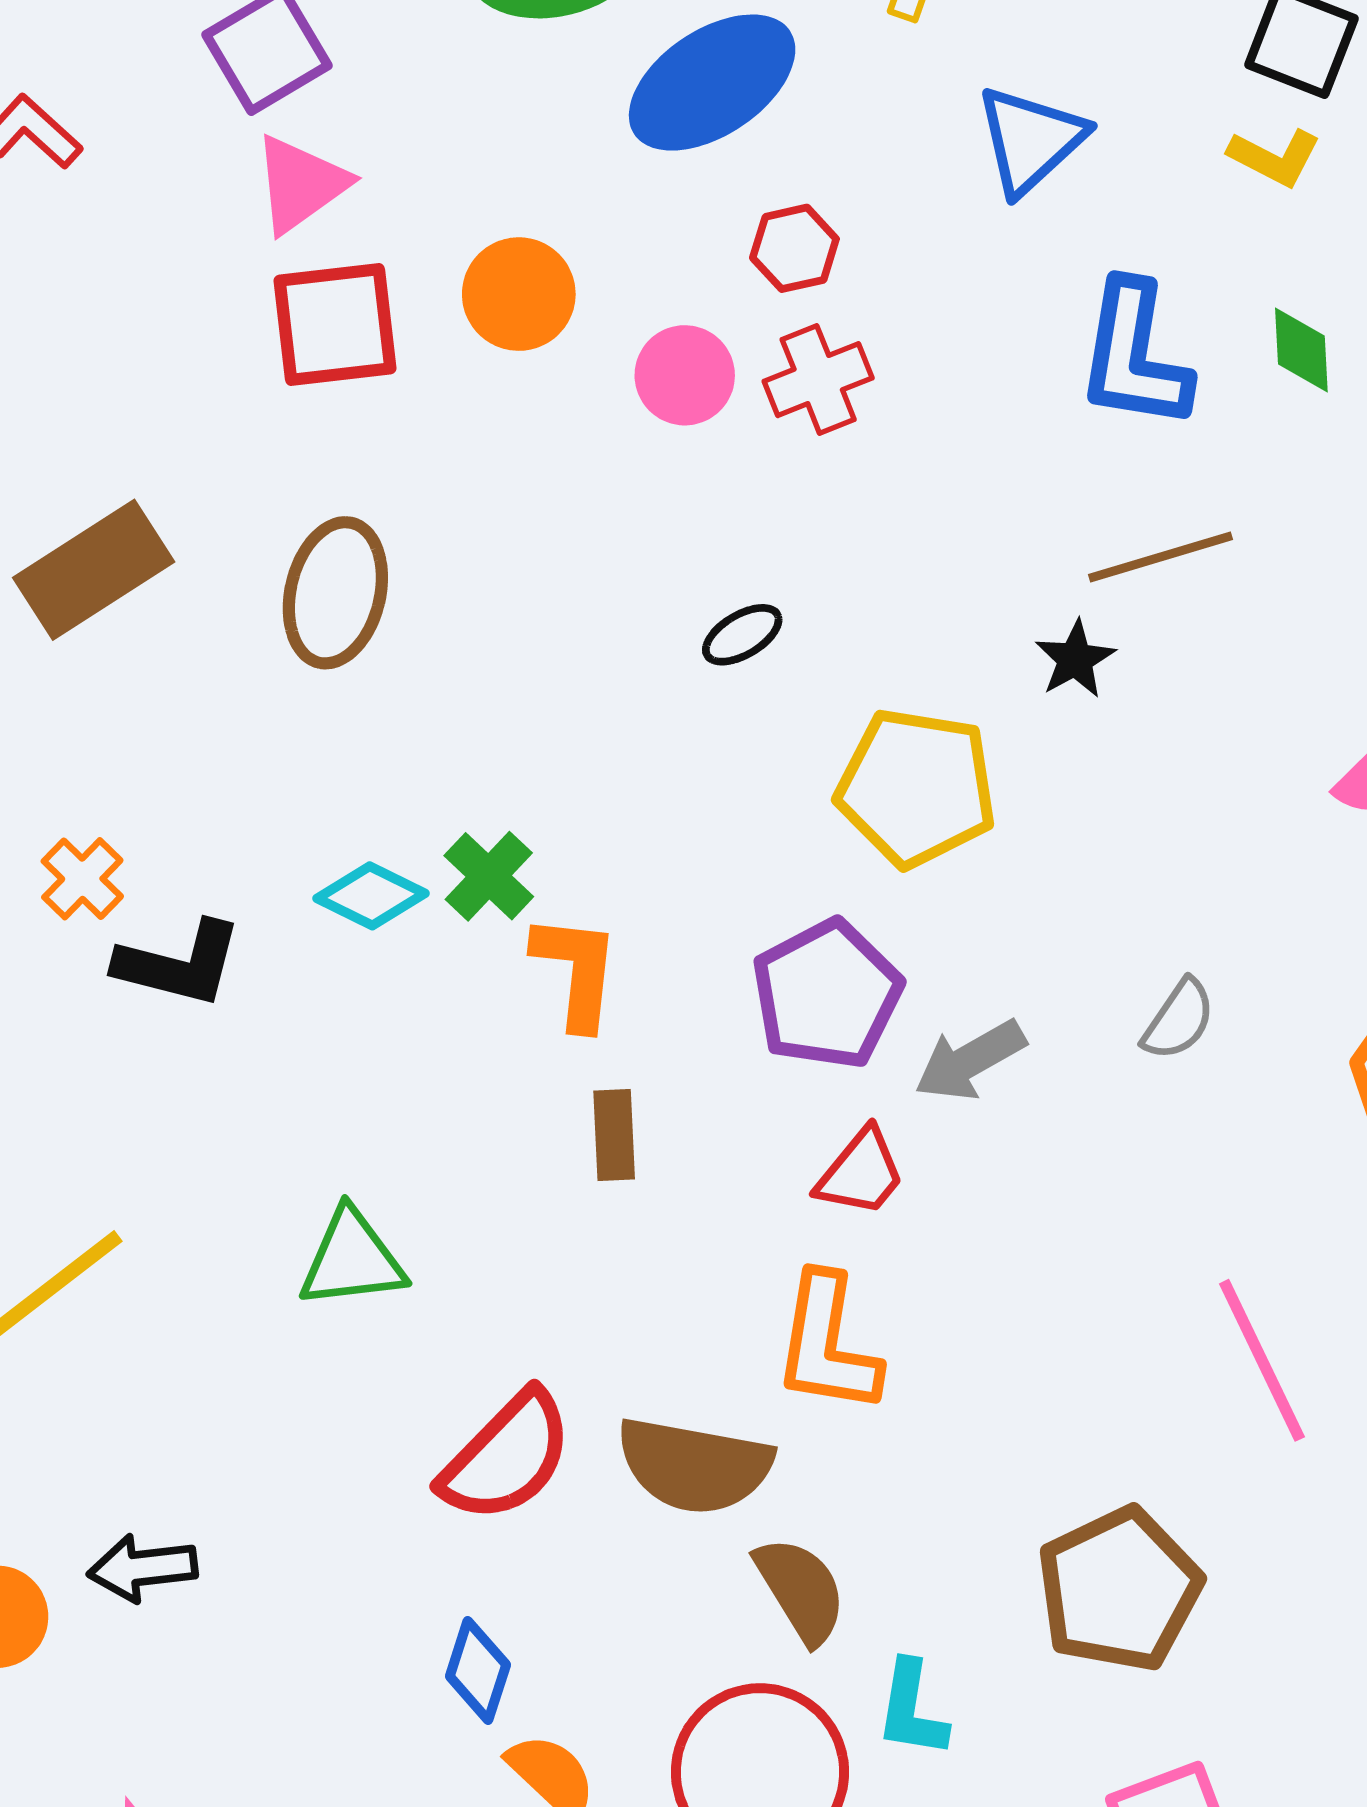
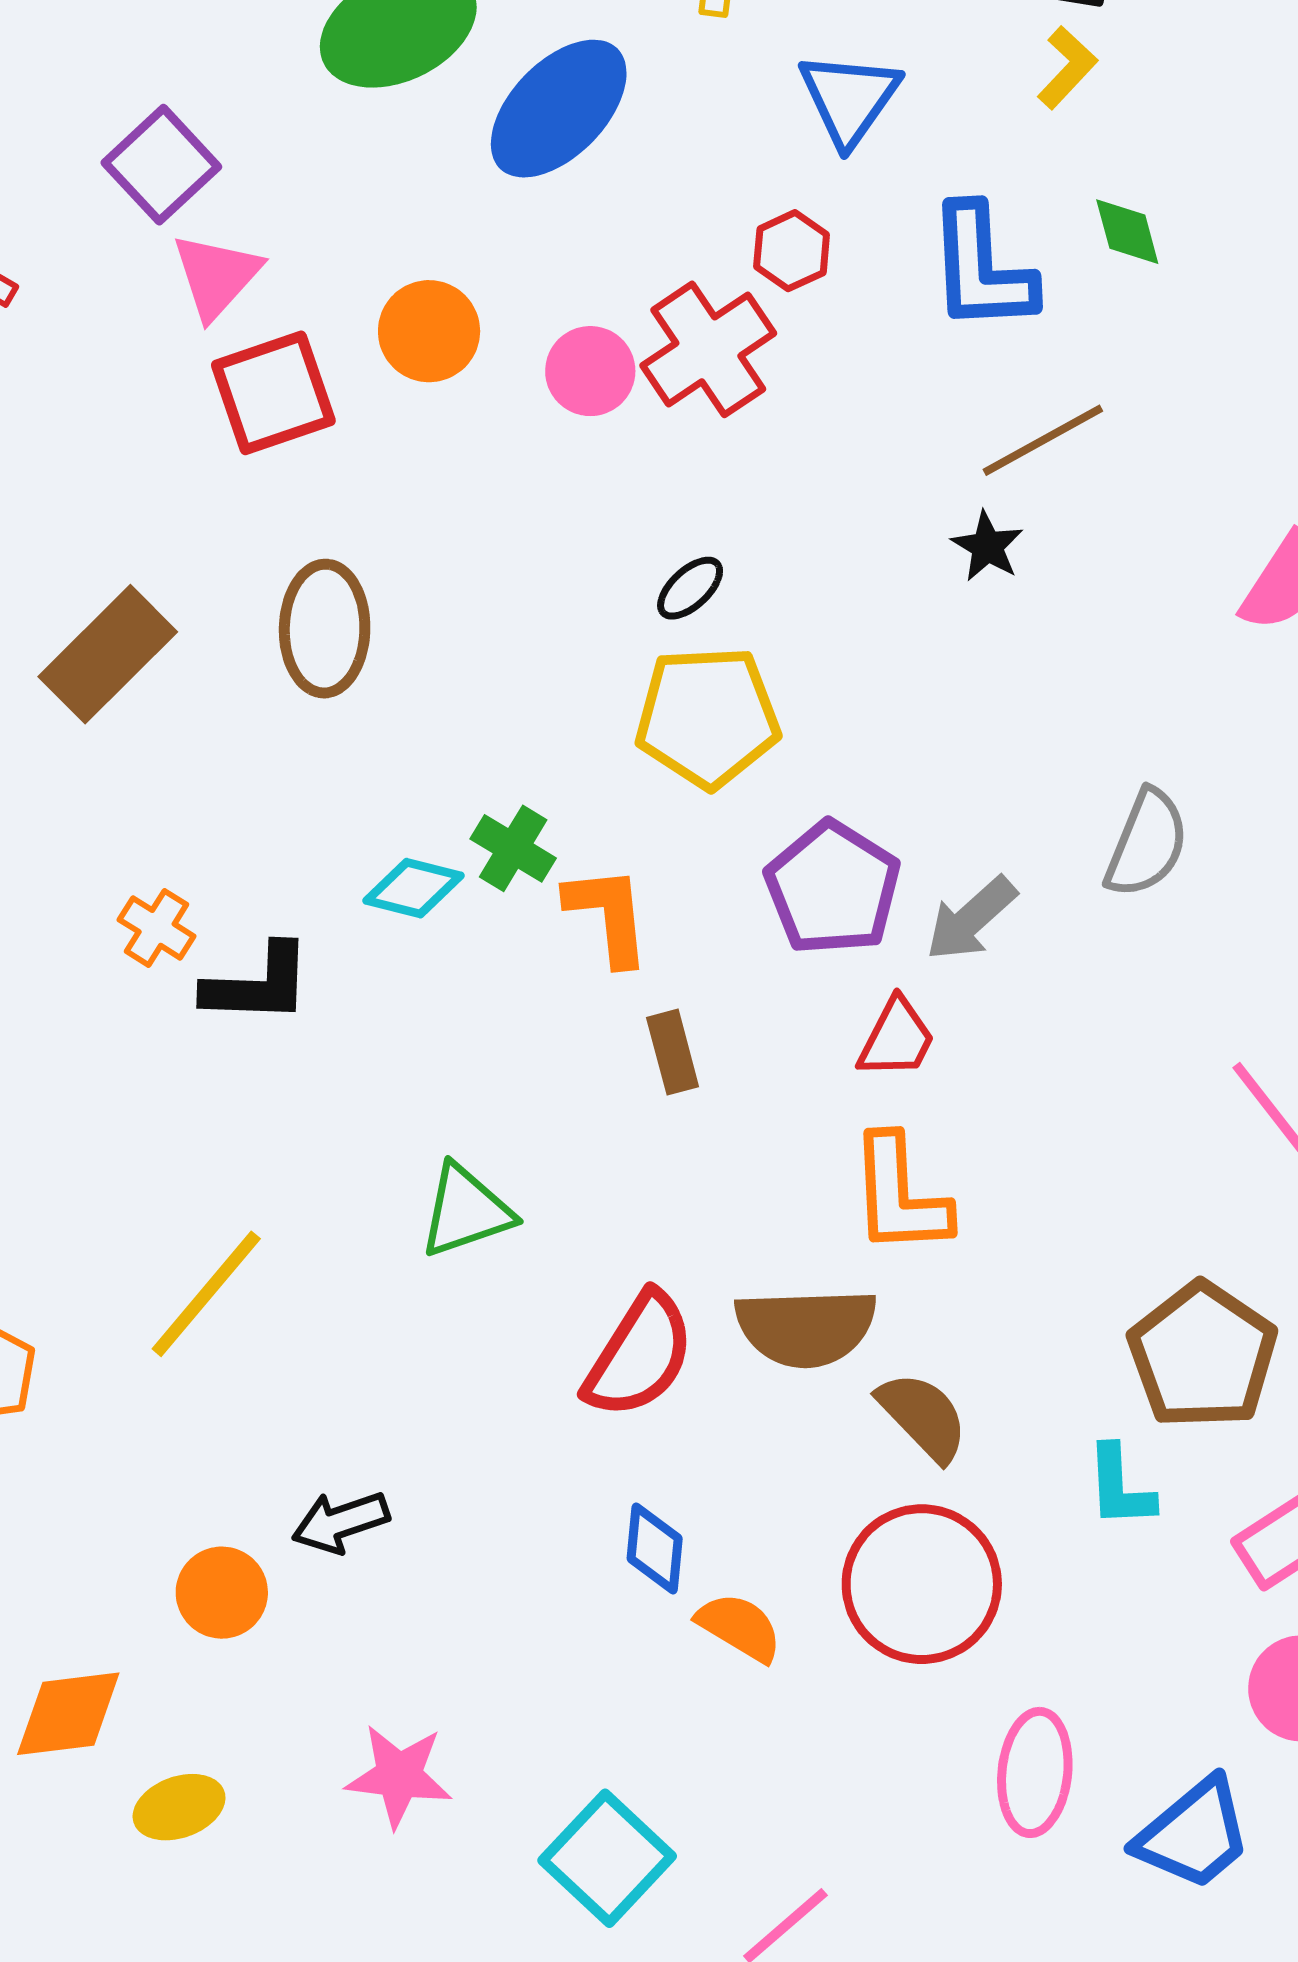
yellow L-shape: (1275, 157) -> (1067, 68), turned -62
red hexagon: (794, 248) -> (792, 251), moved
red cross: (818, 380) -> (708, 349), size x1.4
yellow pentagon: (916, 788) -> (707, 717), moved
gray semicircle: (1179, 1020) -> (1147, 843), size x1.4
cyan L-shape: (912, 1709) -> (1120, 1487), moved

